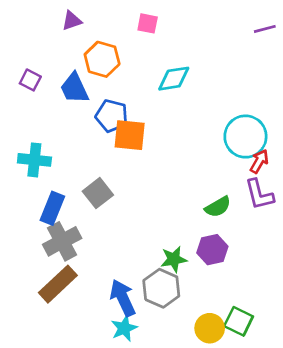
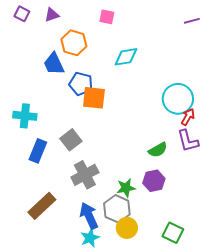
purple square: (30, 80) -> (22, 14), moved
gray cross: (62, 241) -> (85, 175), moved
yellow circle: (210, 328) -> (127, 228), moved

